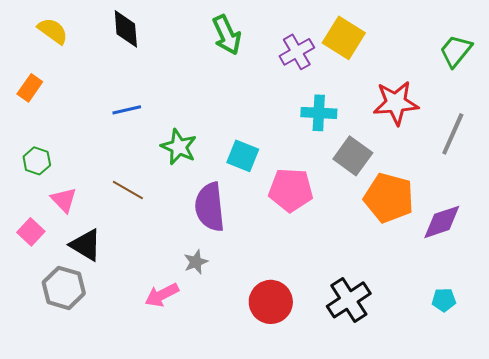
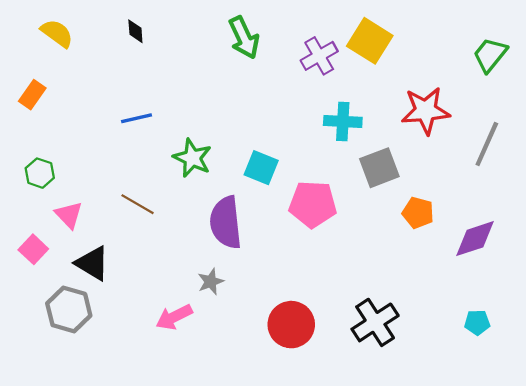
black diamond: (126, 29) -> (135, 31), size x0.6
gray square: (353, 156) -> (379, 168), turned 33
orange pentagon: (389, 198) -> (418, 213), size x0.6

